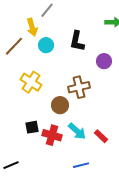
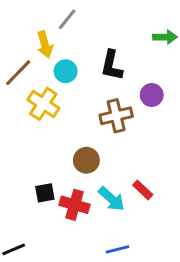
yellow cross: (31, 82) -> (43, 104), moved
brown cross: (79, 87) -> (116, 116), moved
red rectangle: (101, 136) -> (143, 190), moved

